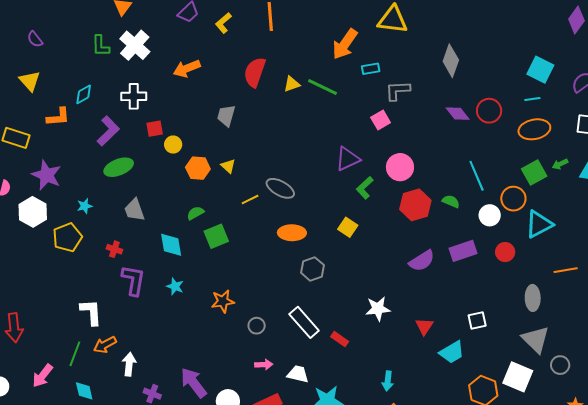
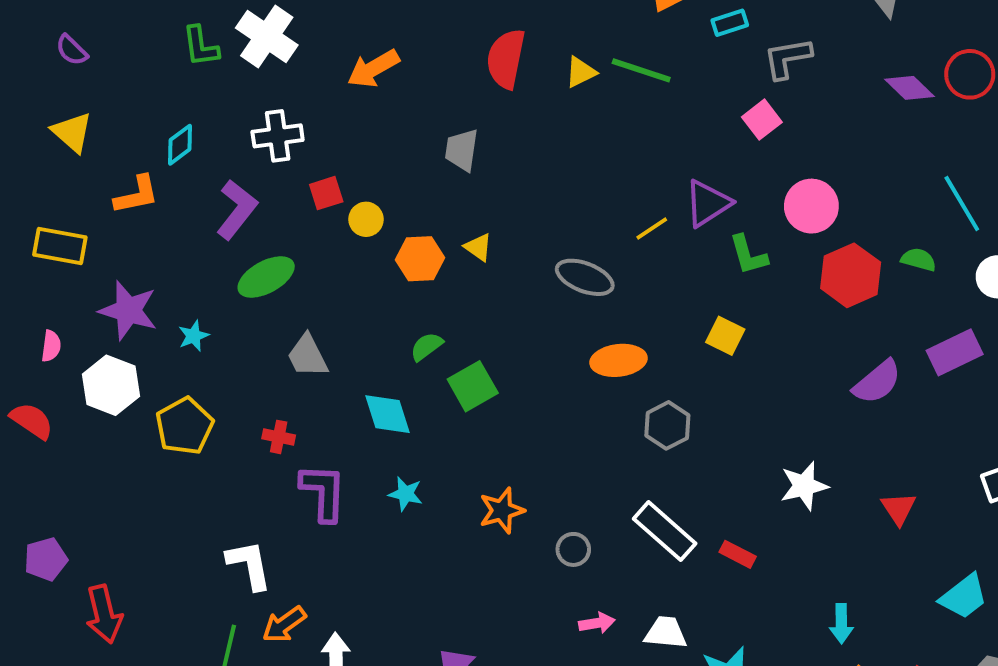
green L-shape: (365, 188) -> (748, 255), turned -55
yellow line: (250, 199) -> (652, 228), moved
cyan star: (85, 206) -> (194, 336), moved
cyan trapezoid: (452, 352) -> (964, 596), moved

